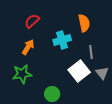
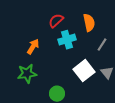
red semicircle: (32, 21) -> (56, 21), moved
gray line: (91, 52) -> (102, 45), moved, turned 40

